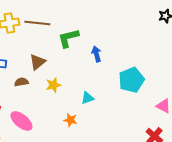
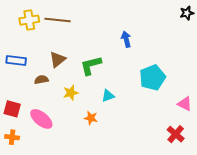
green L-shape: (68, 38) -> (91, 65), moved
blue arrow: (96, 54) -> (126, 39), moved
yellow star: (53, 85) -> (71, 93), moved

